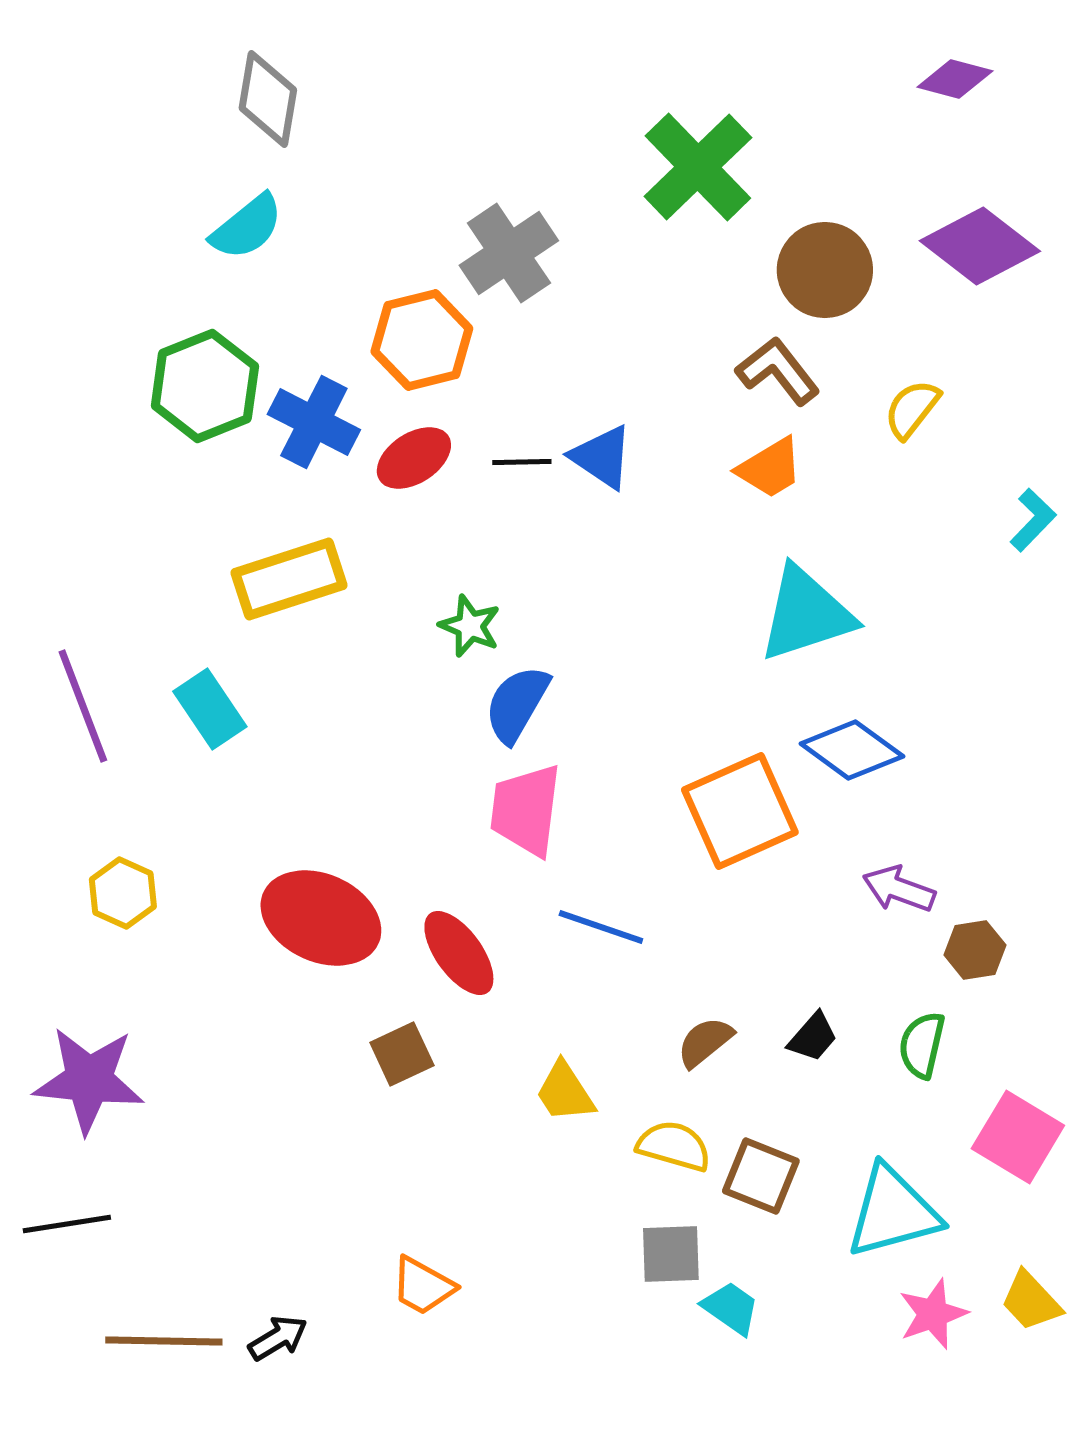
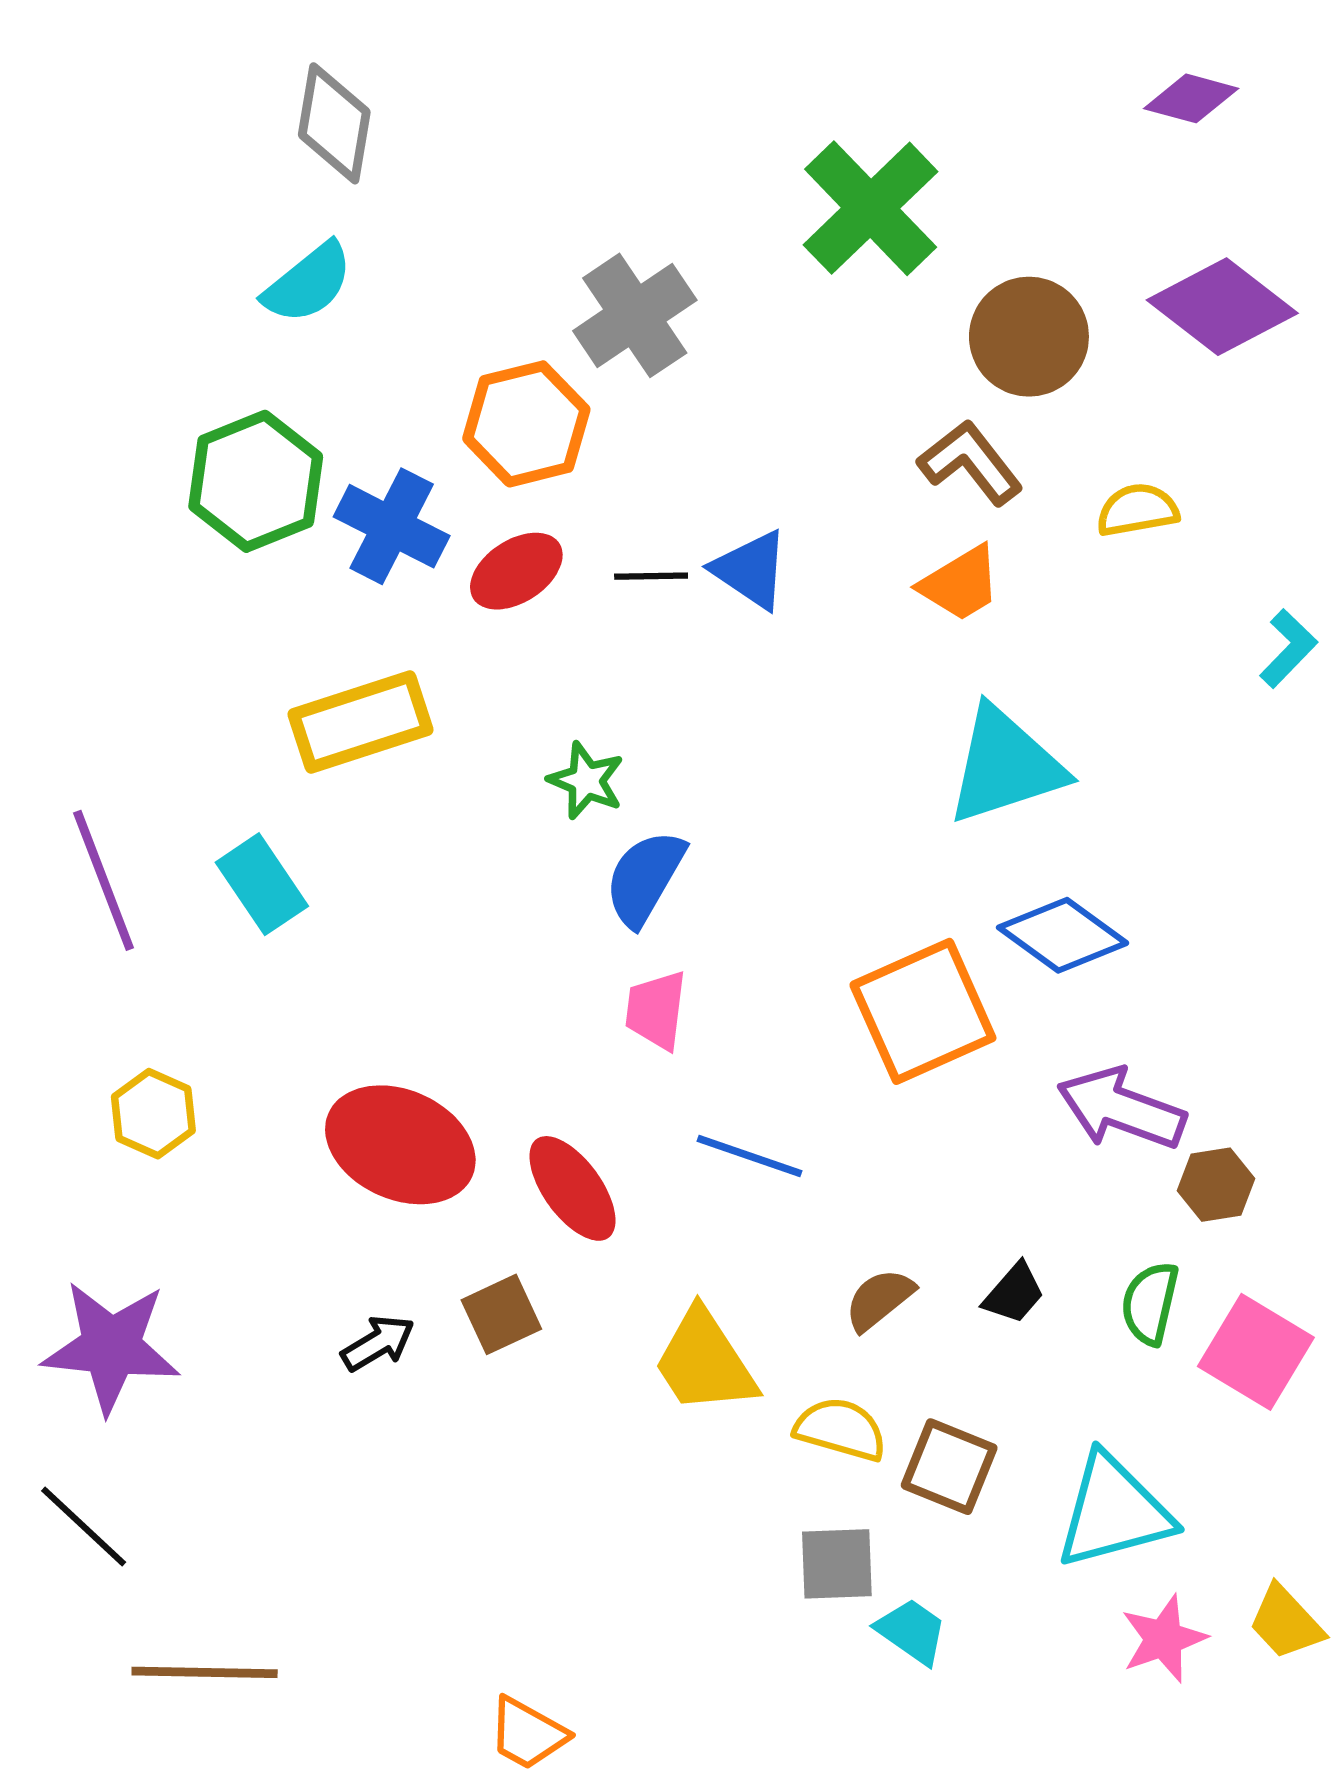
yellow semicircle: (912, 409) -> (1137, 510), turned 42
pink trapezoid: (526, 810) -> (656, 1010), size x0.7
purple arrow: (899, 889) -> (1121, 1109), size x1.4
yellow trapezoid: (565, 1092) -> (705, 1362), size x1.4
pink square: (1018, 1137) -> (1256, 1352), moved
black line: (67, 1224) -> (84, 1526), turned 52
orange trapezoid: (423, 1286) -> (528, 1733), moved
black arrow: (278, 1338) -> (378, 1343), moved

